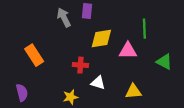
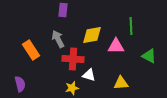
purple rectangle: (87, 11) -> (63, 10), moved
gray arrow: (64, 18) -> (58, 39), moved
red cross: (80, 65) -> (73, 59), size x1.5
yellow star: (70, 97) -> (72, 88), moved

